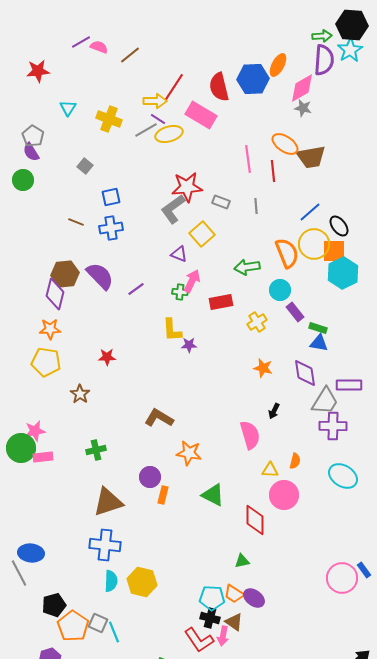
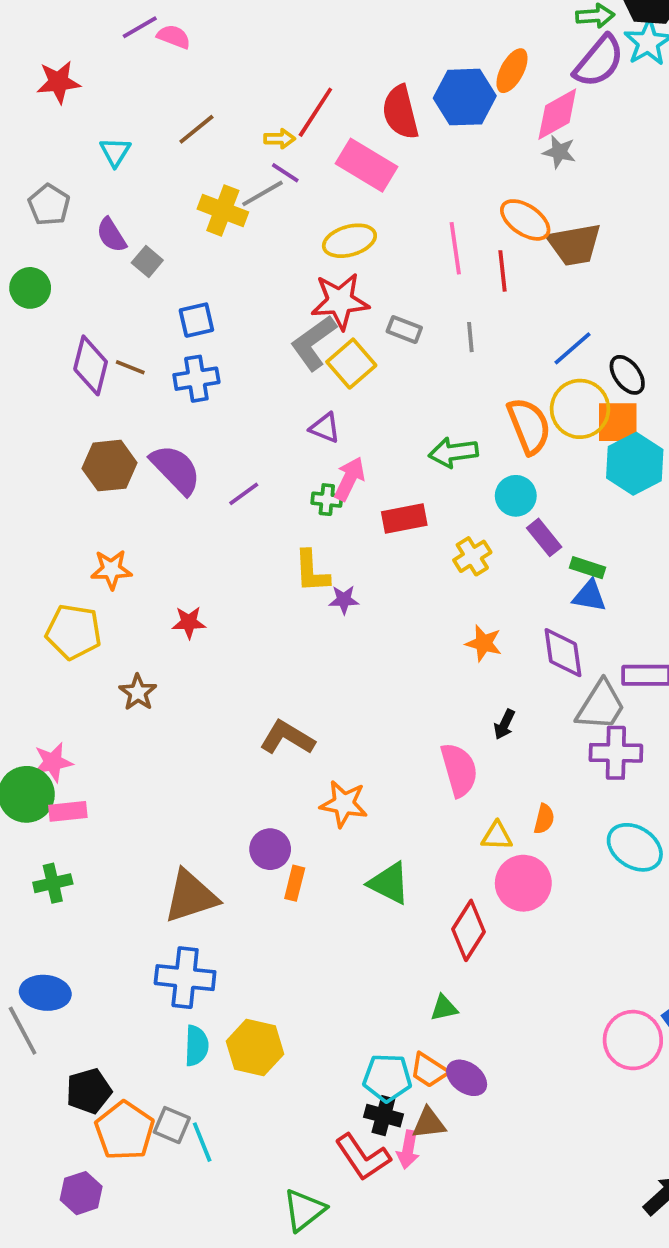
brown line: (130, 55) -> (196, 129), moved
purple semicircle: (324, 60) -> (599, 61), turned 36
yellow arrow: (155, 101) -> (280, 139), size x0.7
yellow cross: (109, 119) -> (223, 210), moved
yellow ellipse: (169, 134) -> (349, 241), moved
purple semicircle: (31, 152) -> (111, 235), moved
yellow square: (202, 234) -> (351, 364), moved
purple diamond: (55, 294) -> (91, 365), moved
orange star: (50, 329) -> (111, 570), moved
green cross: (96, 450) -> (53, 883), moved
red diamond: (255, 520) -> (469, 930), turned 32
brown triangle: (234, 622) -> (429, 1123), turned -42

